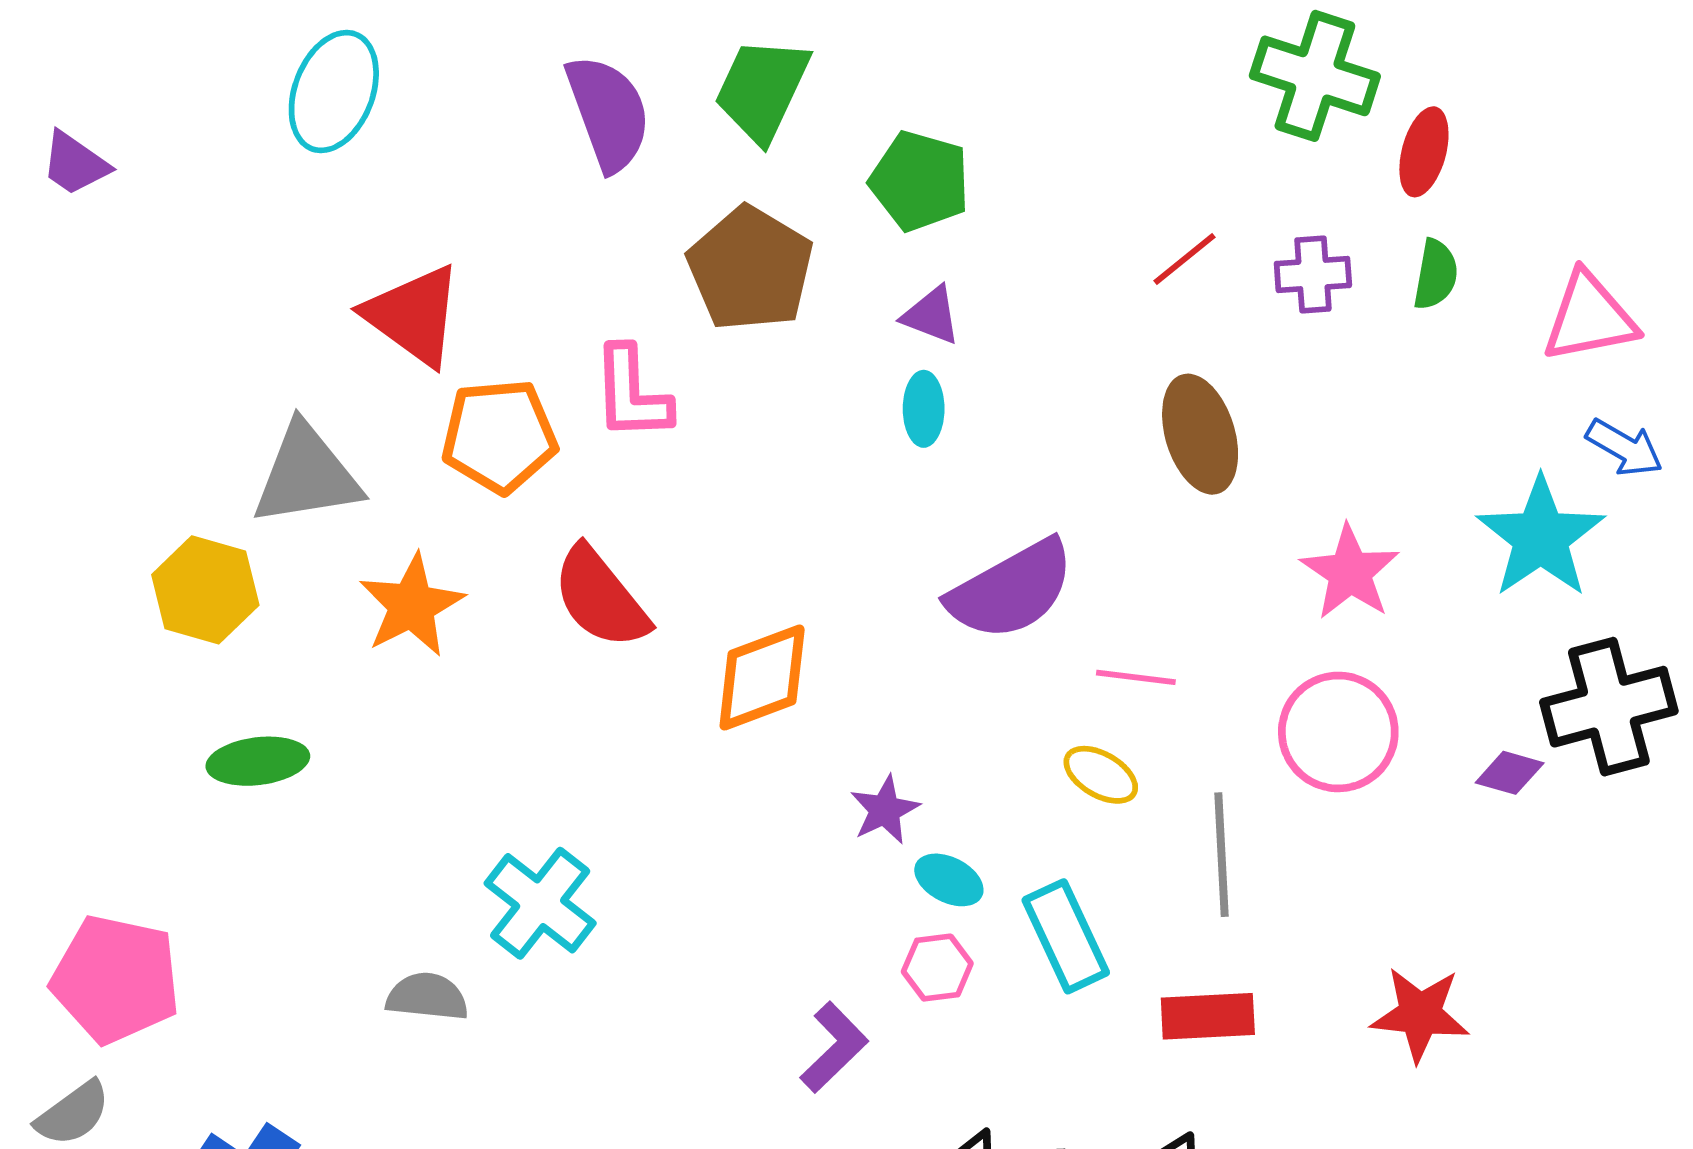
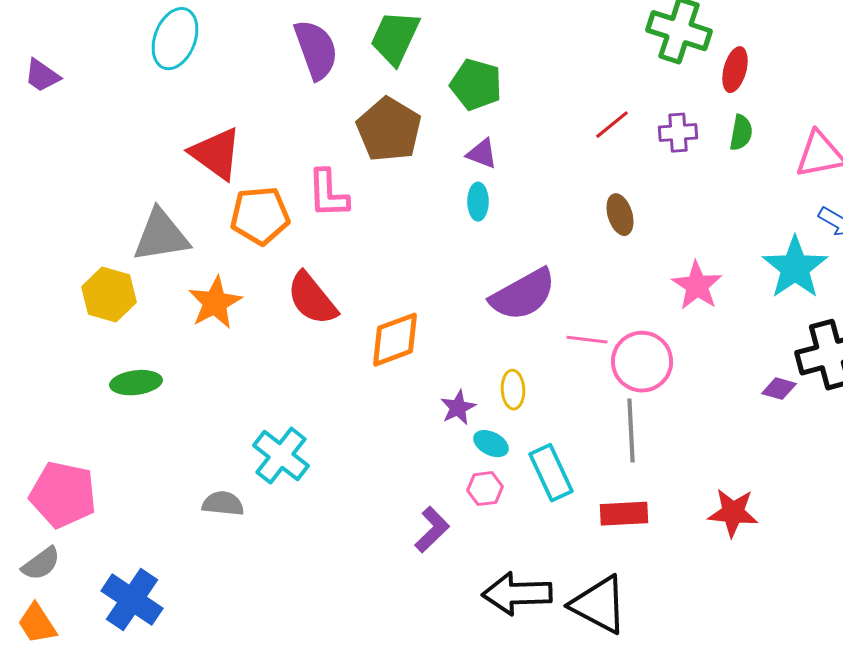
brown ellipse: (1200, 434) -> (620, 215), size x0.7
pink circle: (1338, 732) -> (642, 362), moved
yellow ellipse: (1101, 775) -> (513, 390), moved, turned 57

